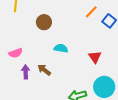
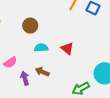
cyan semicircle: (61, 48) -> (41, 48), moved
red triangle: (95, 57) -> (67, 48), moved

